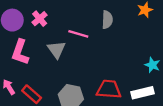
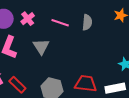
pink line: (78, 34) -> (60, 23), moved

